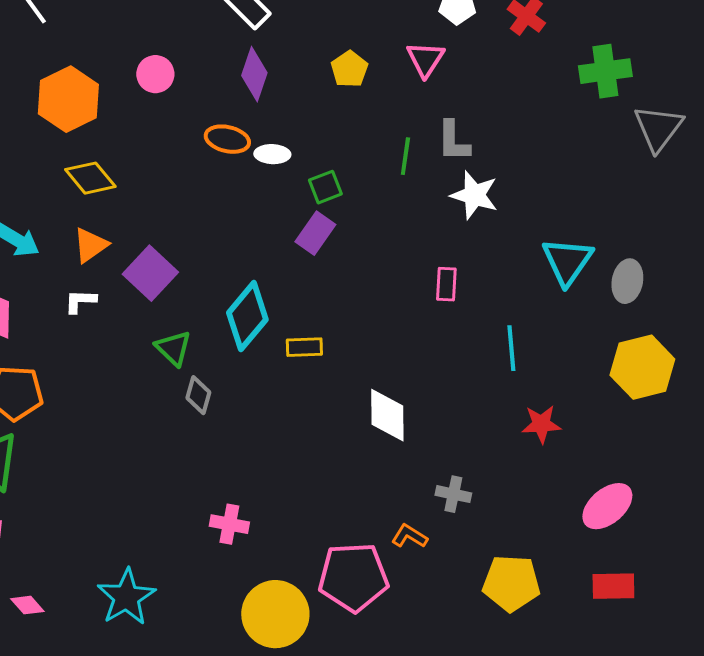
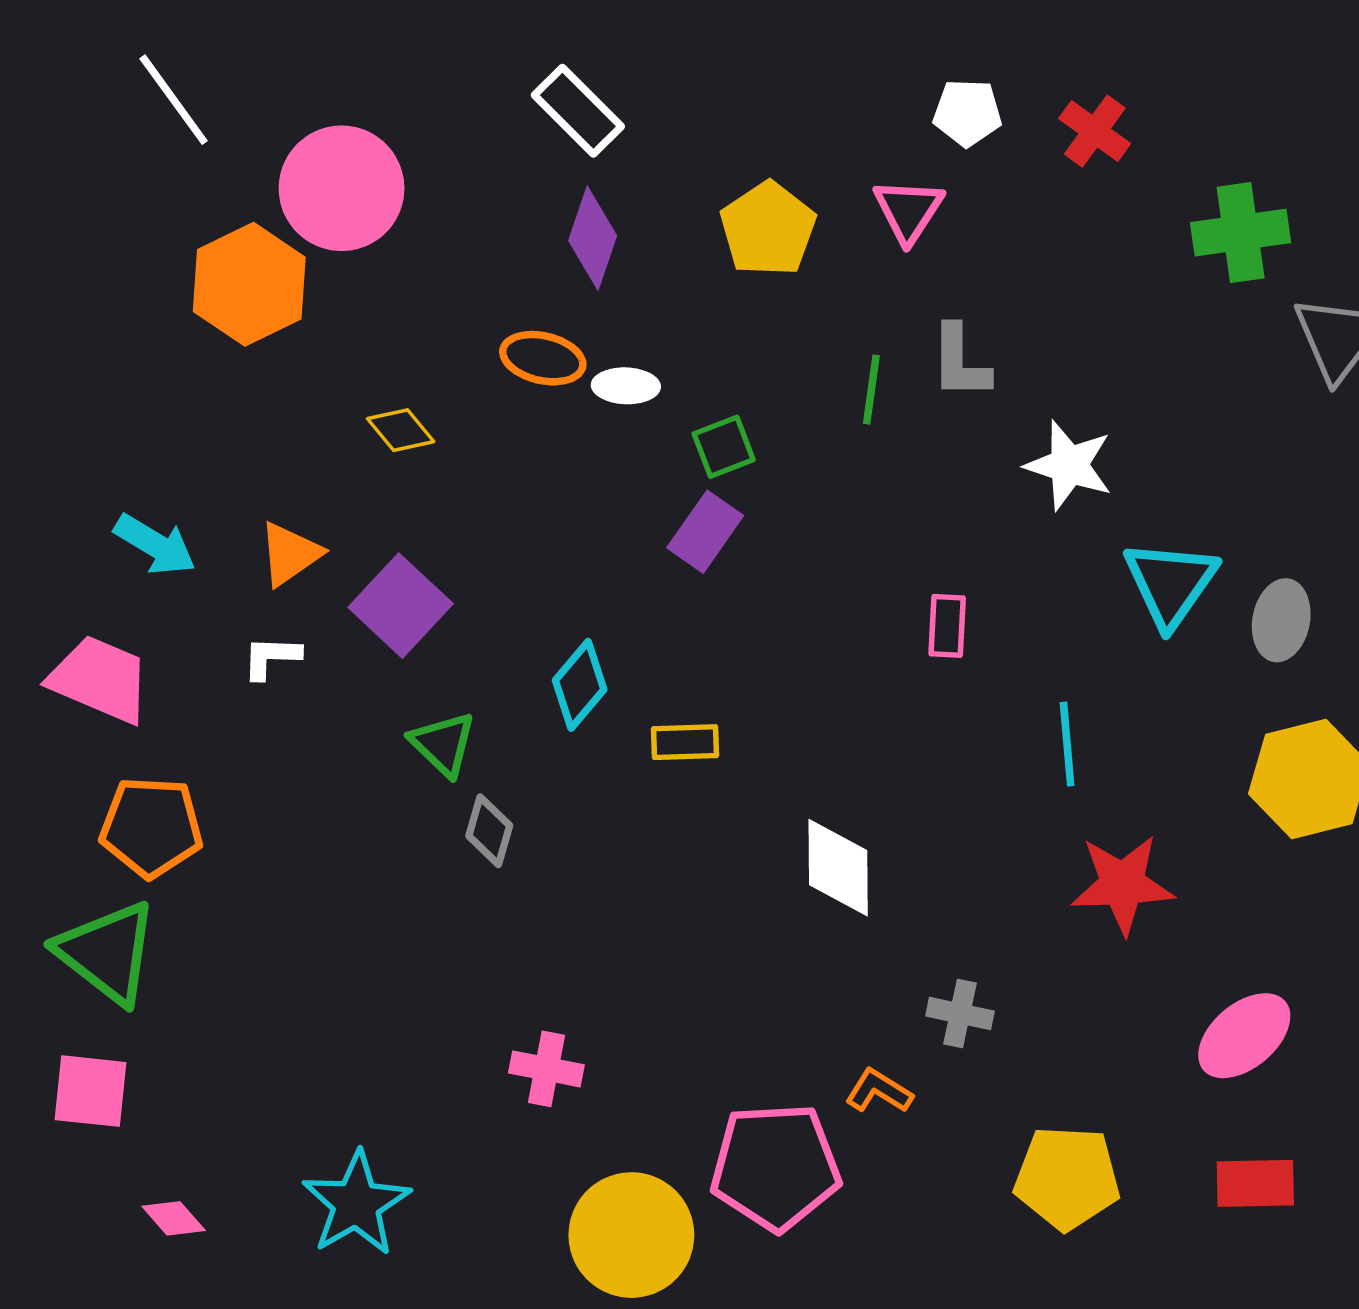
yellow pentagon: (349, 69) -> (768, 229), size x1.4
pink circle: (155, 74) -> (342, 188), moved, size x1.8
yellow diamond: (90, 178) -> (401, 430), moved, size x0.7
white star: (474, 195) -> (1069, 465), moved
cyan diamond: (247, 316) -> (580, 685), size x0.7
red star: (541, 424) -> (1122, 884), size x1.4

